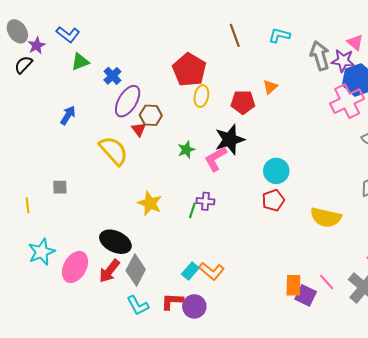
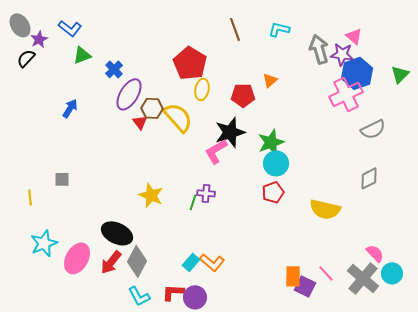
green star: (186, 150) -> (271, 142), moved, size x1.5
yellow semicircle: (113, 151) -> (178, 117), moved

